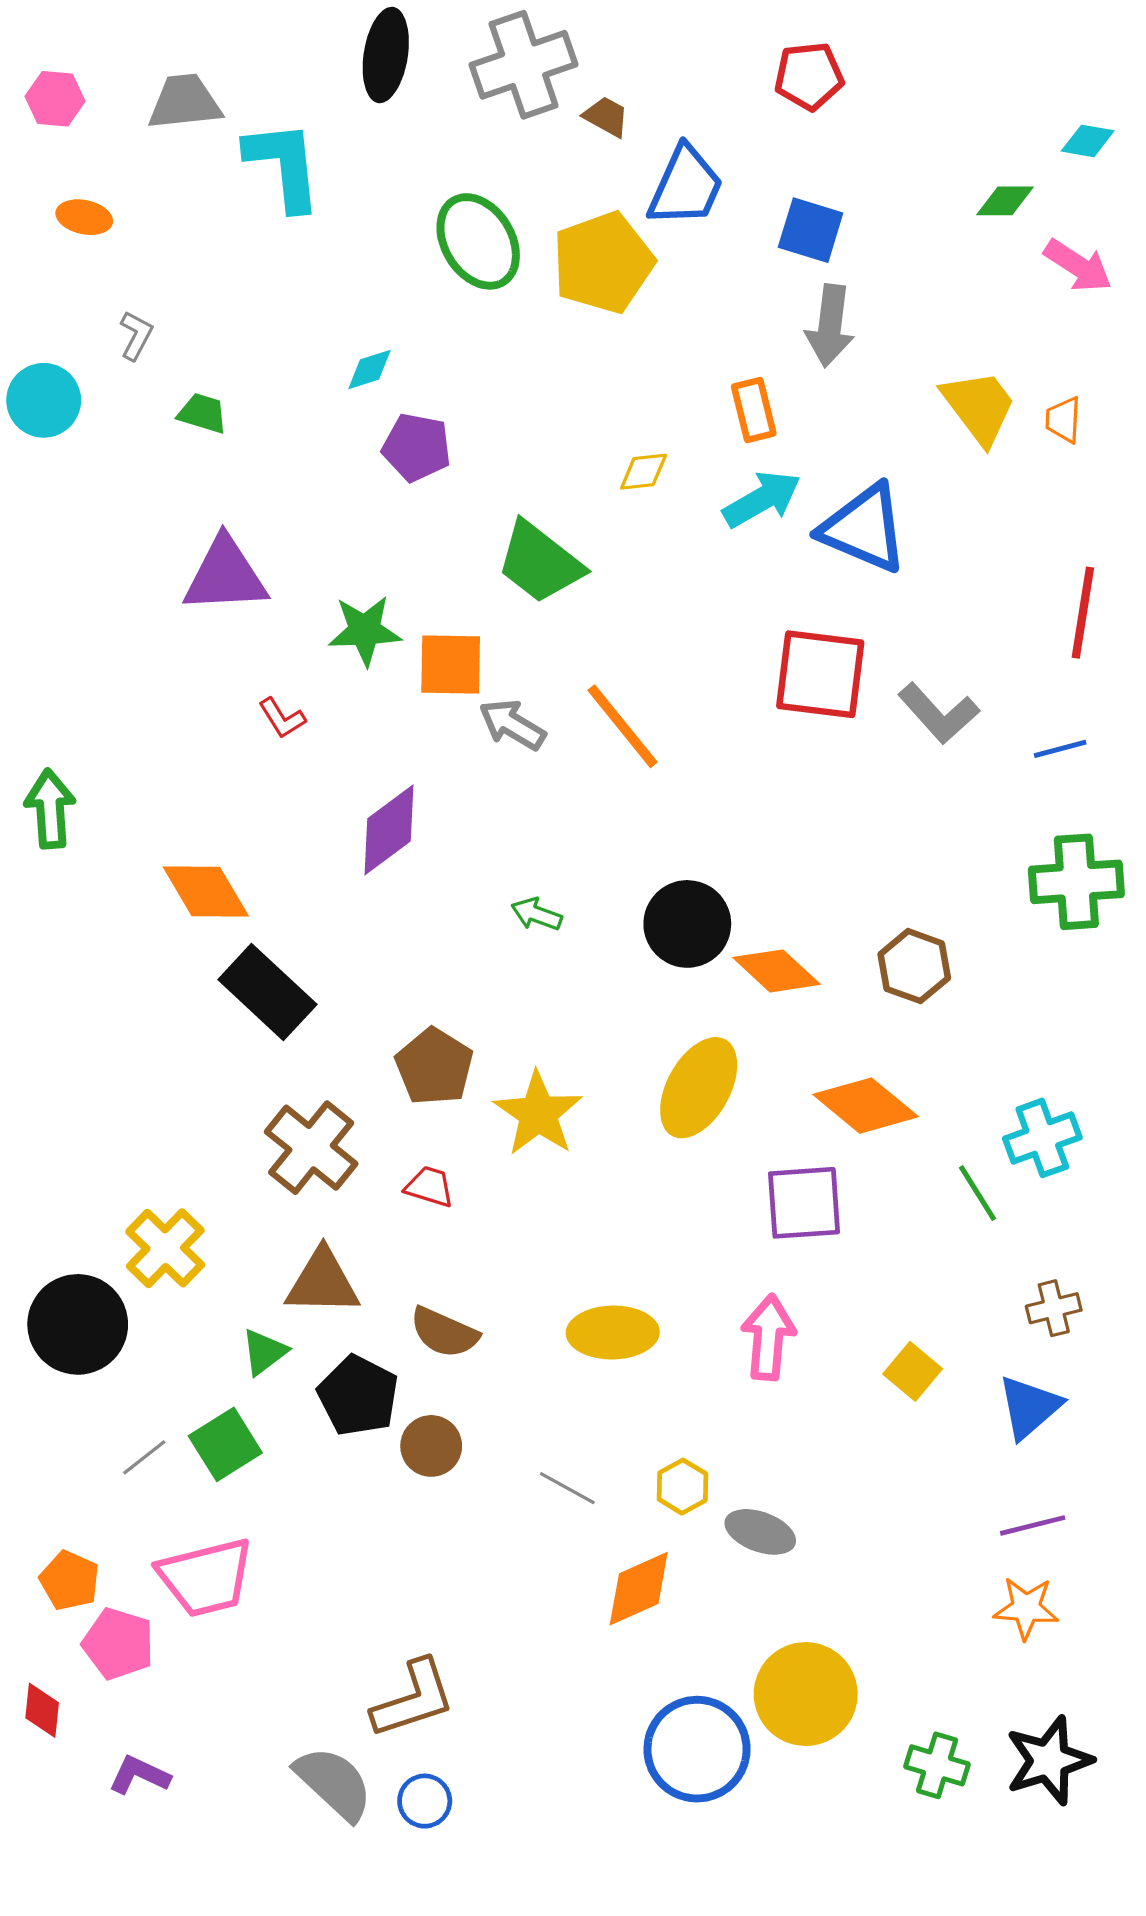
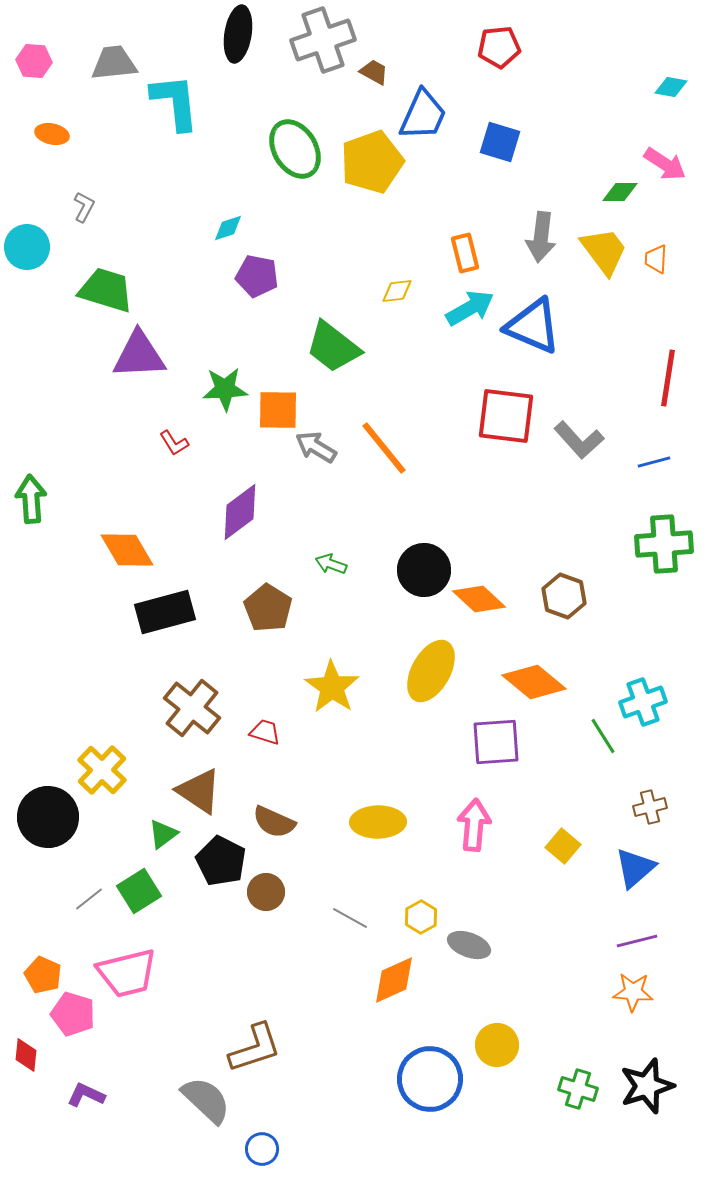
green diamond: (1005, 201) -> (620, 192), moved
gray arrow: (830, 326) -> (541, 237), moved
green trapezoid: (203, 413) -> (106, 290), moved, size x1.8
black rectangle: (267, 992) -> (165, 612), turned -58
brown pentagon: (434, 1067) -> (268, 608), moved
brown triangle: (323, 1282) -> (199, 791), turned 33
yellow circle: (806, 1694) -> (497, 1045), size x0.7
blue circle: (425, 1801) -> (262, 1149), moved

